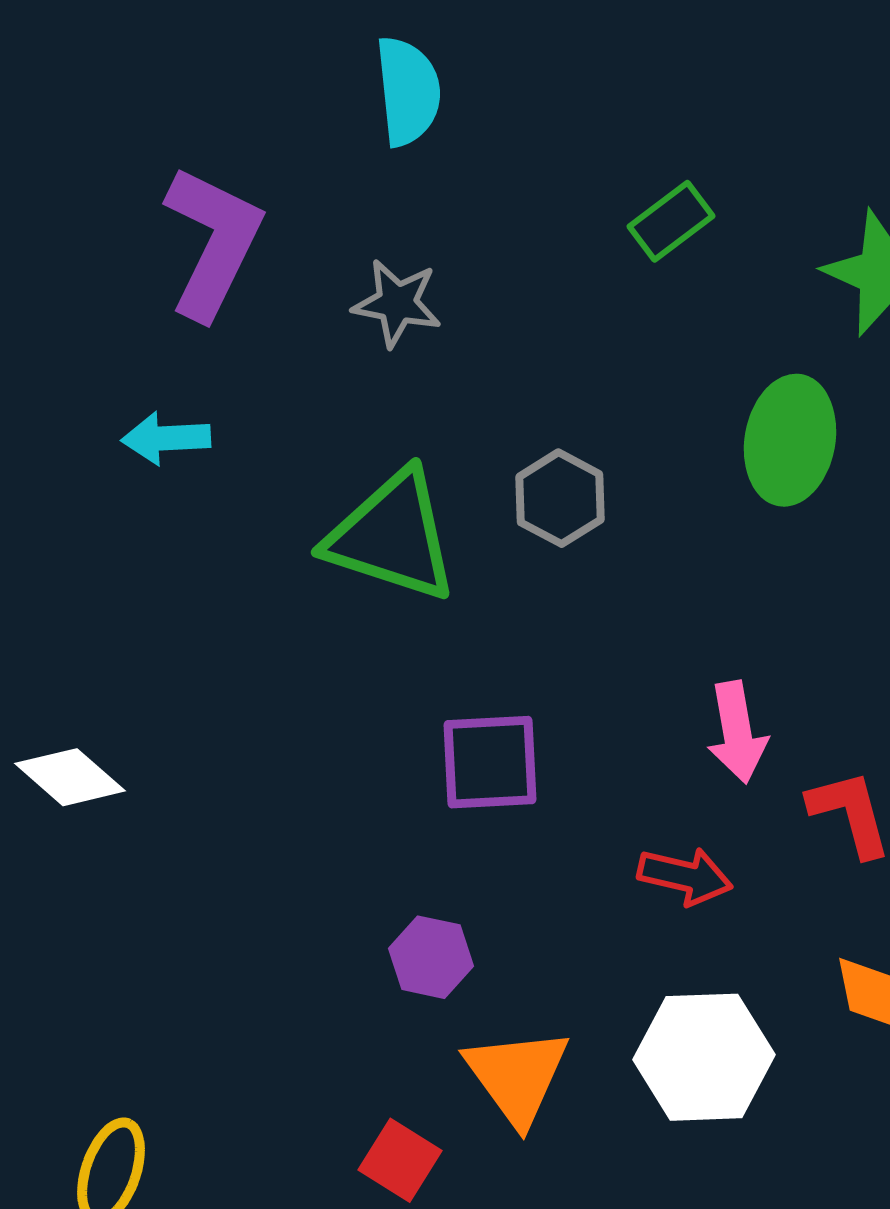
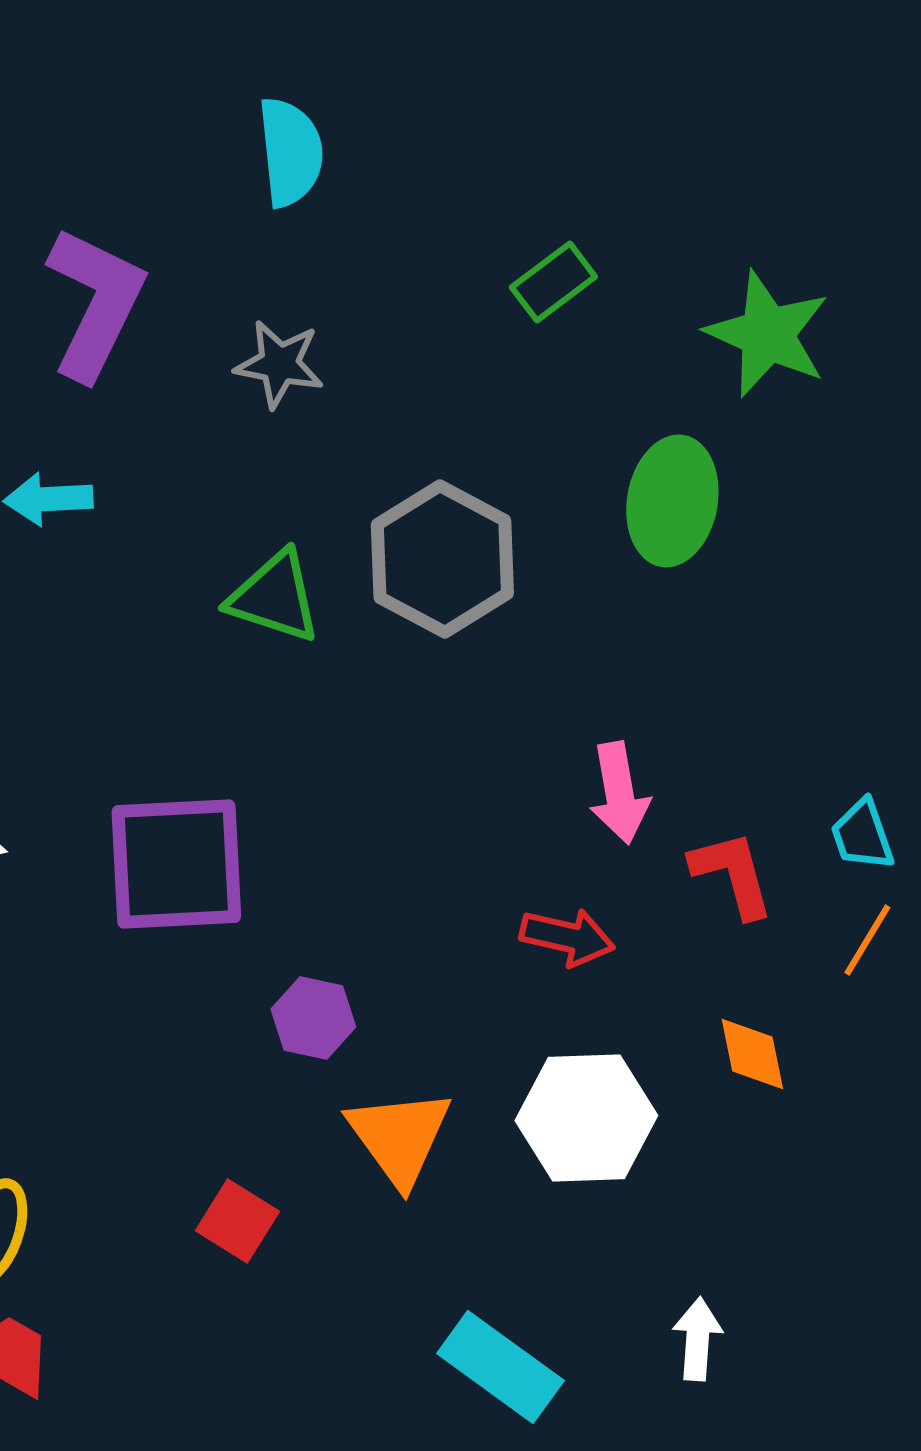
gray hexagon: (560, 498) -> (442, 559), size x1.6
green triangle: (392, 536) -> (274, 597), size x0.7
purple square: (490, 762) -> (176, 864), moved, size x1.4
red square: (400, 1160) -> (237, 1221), moved

